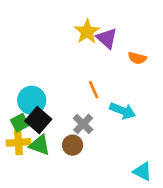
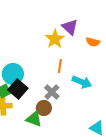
yellow star: (87, 32) -> (55, 39), moved
orange line: (94, 90) -> (60, 66), turned 32
green triangle: (40, 145) -> (34, 119), moved

